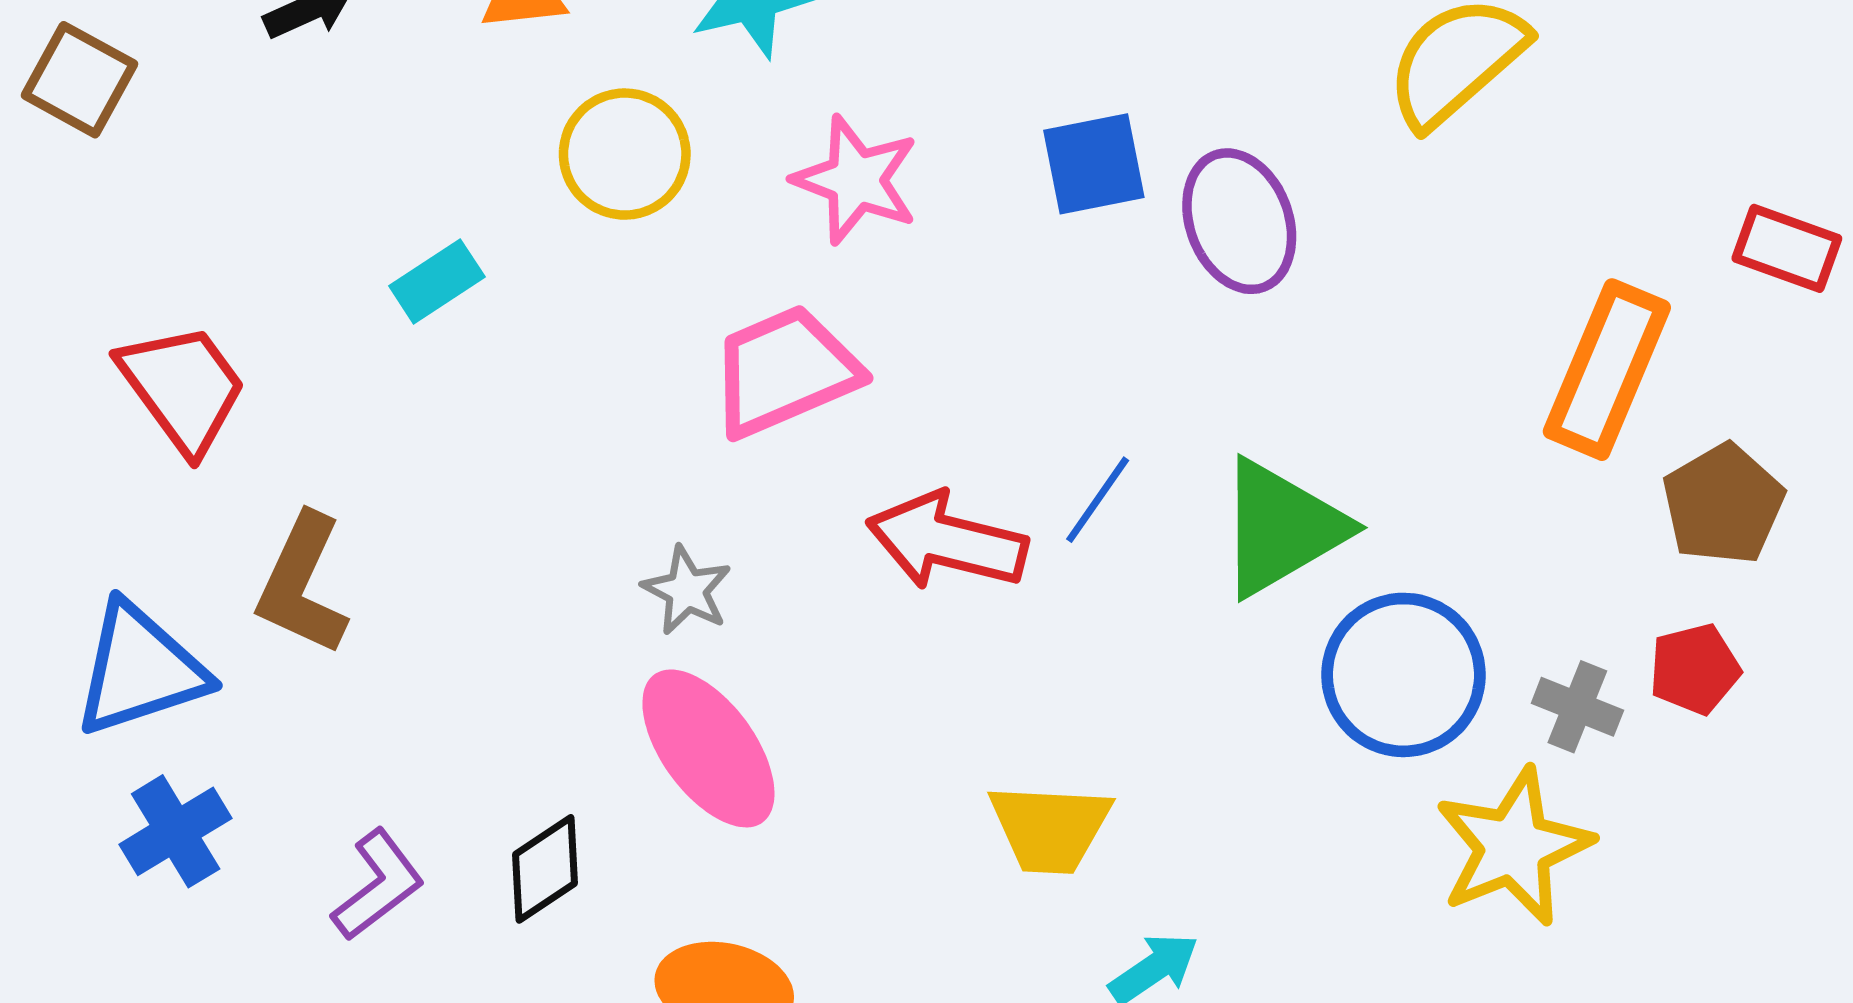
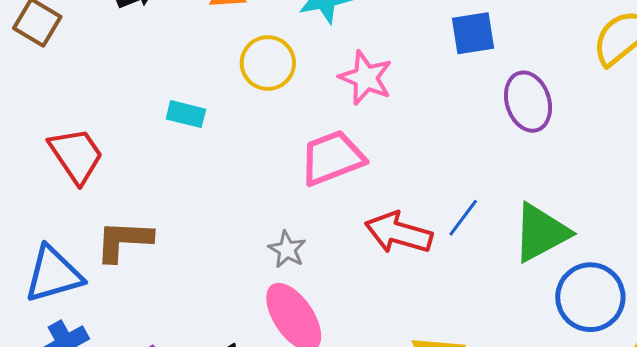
blue square: (1094, 164) -> (473, 33), moved
cyan rectangle: (437, 281) -> (186, 114), turned 45
brown L-shape: (302, 584) -> (124, 241), turned 66

